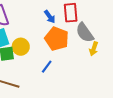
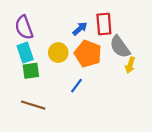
blue arrow: (50, 17) -> (80, 29), turned -96
yellow circle: (21, 47) -> (58, 53), moved

